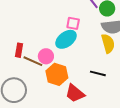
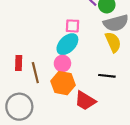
pink circle: (46, 56) -> (62, 63), moved
brown line: (33, 61) -> (35, 73), turned 60

